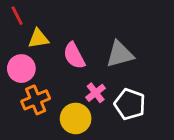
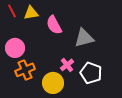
yellow triangle: (38, 39) -> (31, 13), moved
pink semicircle: (74, 56) -> (54, 25), moved

